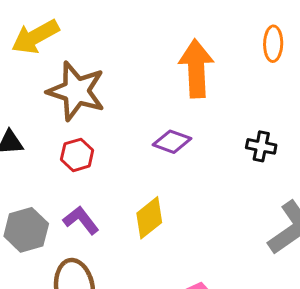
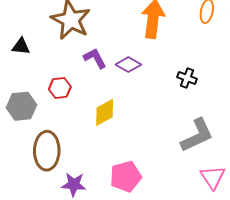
red hexagon: (77, 155) -> (60, 88), moved
purple L-shape: (81, 220) -> (95, 58), moved

